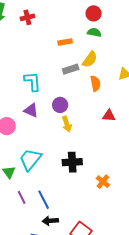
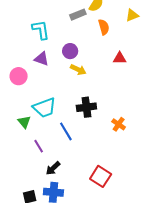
yellow arrow: (67, 124) -> (78, 70), turned -42
cyan trapezoid: (30, 159) -> (44, 108), turned -145
blue line: (44, 200) -> (66, 131), moved
black arrow: (50, 221) -> (53, 168), moved, turned -35

